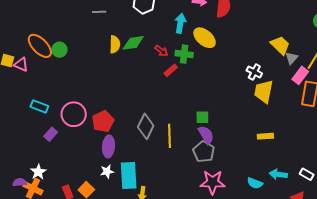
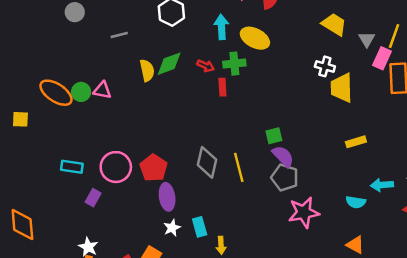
yellow trapezoid: (280, 45) -> (334, 24), moved
pink triangle: (21, 64) -> (102, 90), moved
red rectangle: (171, 70) -> (222, 87), turned -40
cyan rectangle: (129, 175) -> (200, 227), size x0.6

